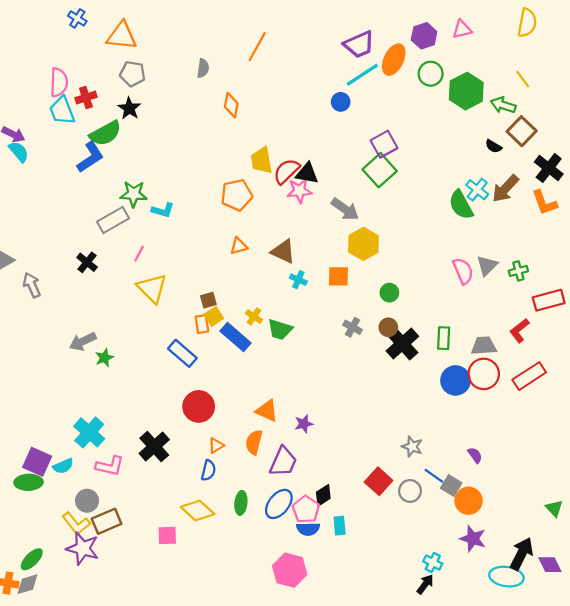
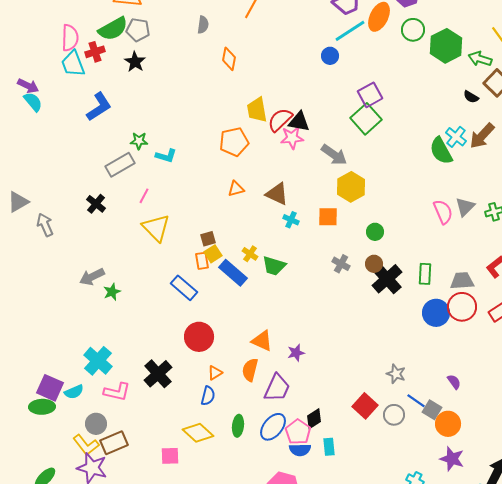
green semicircle: (105, 133) -> (113, 29), moved
green star: (134, 194) -> (139, 141), size x0.7

